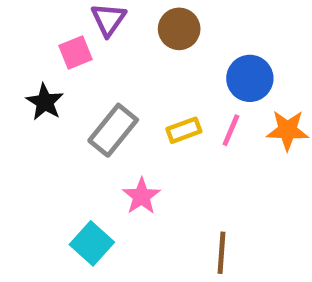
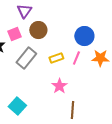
brown circle: (179, 29) -> (38, 30), moved
pink square: (75, 52) -> (14, 34), moved
pink star: (141, 196) -> (59, 86), moved

